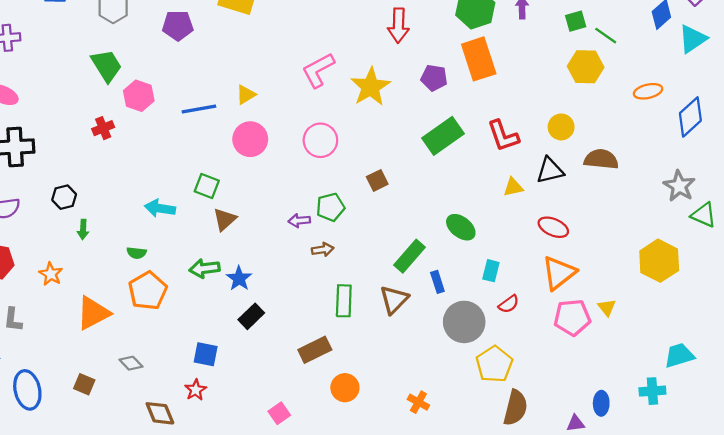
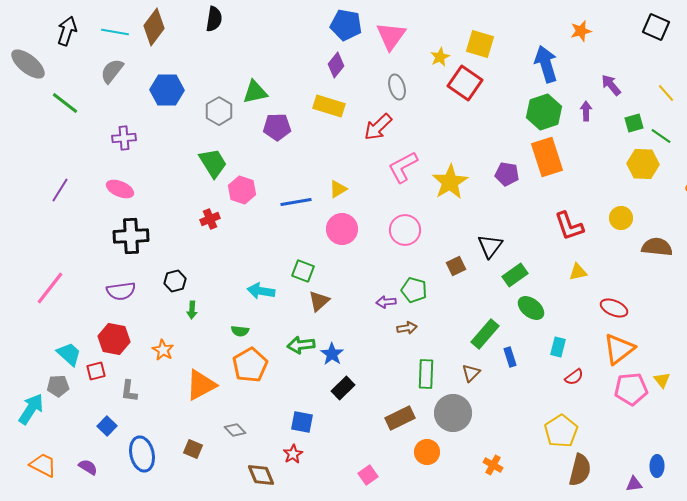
red arrow: (398, 26) -> (378, 127), moved, turned 44
green rectangle: (443, 136) -> (515, 275), moved, size x0.7
black triangle: (550, 170) -> (490, 246), moved, turned -40
green pentagon: (330, 207) -> (414, 290), turned 30
brown triangle: (394, 300) -> (471, 373), size x0.7
gray circle: (464, 322) -> (453, 413), moved

